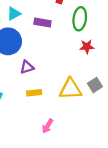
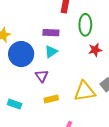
cyan triangle: (14, 14) -> (51, 52), moved
purple triangle: (27, 67) -> (42, 76), turned -40

